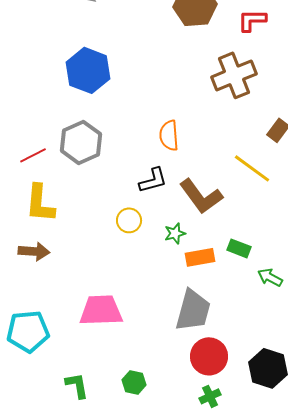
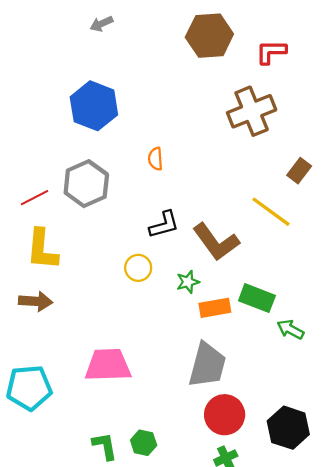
orange semicircle: (169, 135) -> (155, 159), moved, size x0.7
green rectangle: (239, 248) -> (257, 298), size x1.4
green L-shape: (77, 385) -> (105, 446), moved

